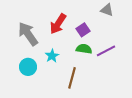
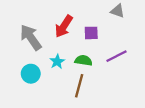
purple square: (83, 30) -> (91, 33), turned 32
green semicircle: (84, 49) -> (83, 60), moved

